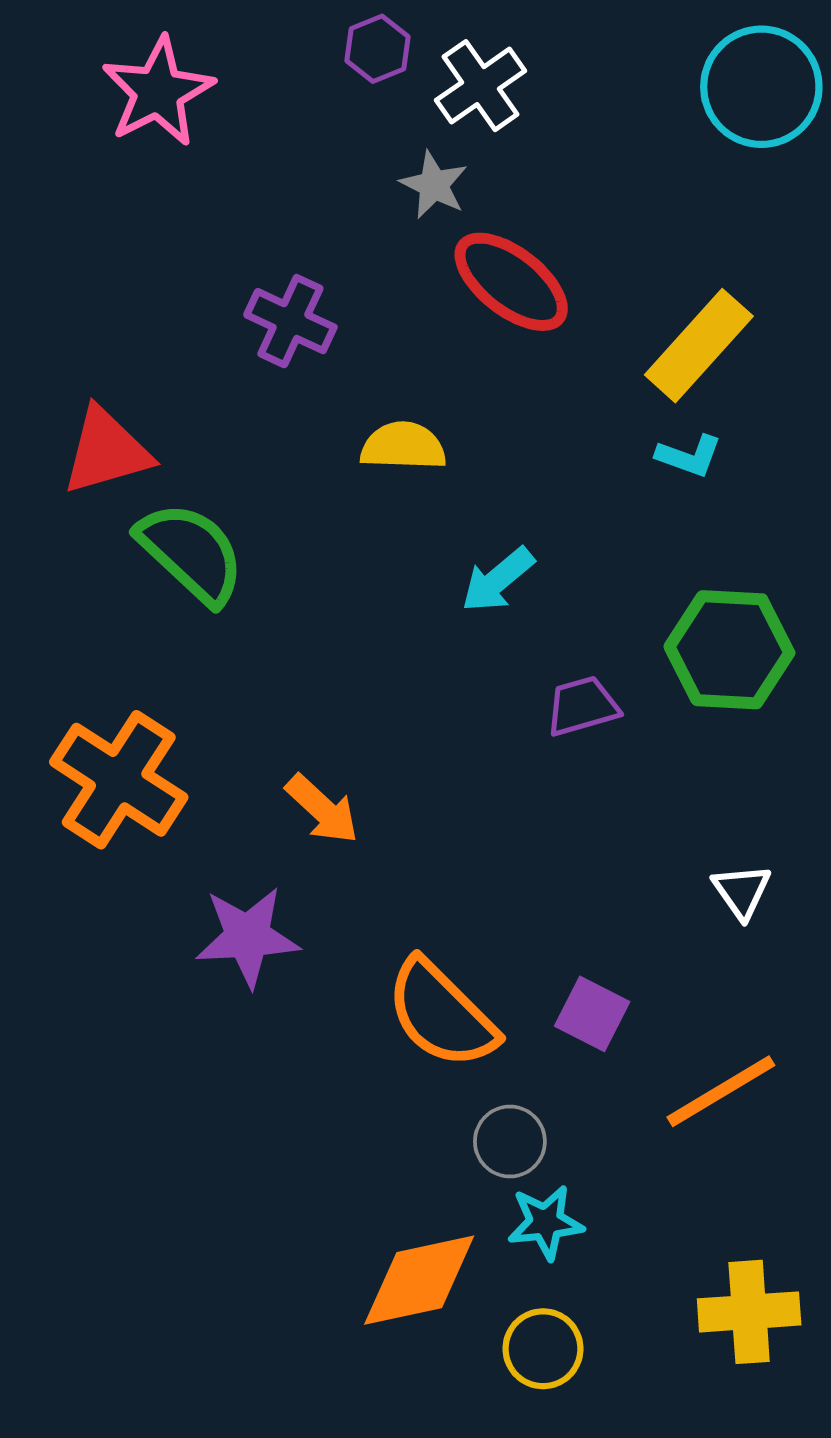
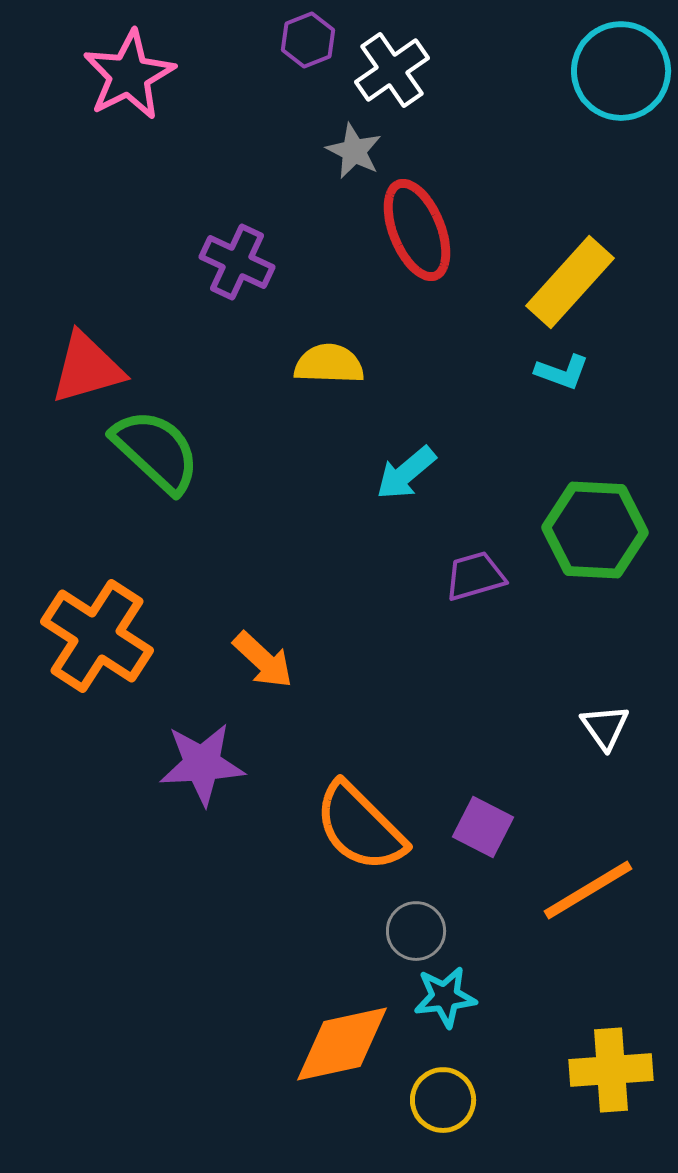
red ellipse: (511, 282) -> (417, 230), turned 30

